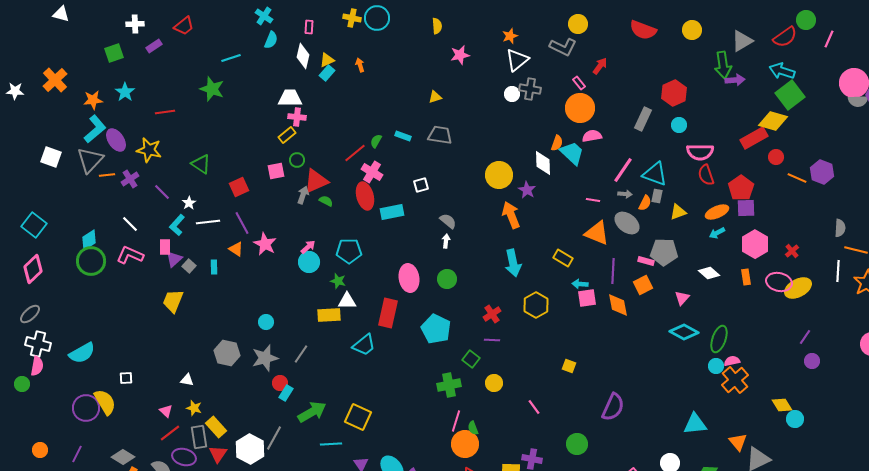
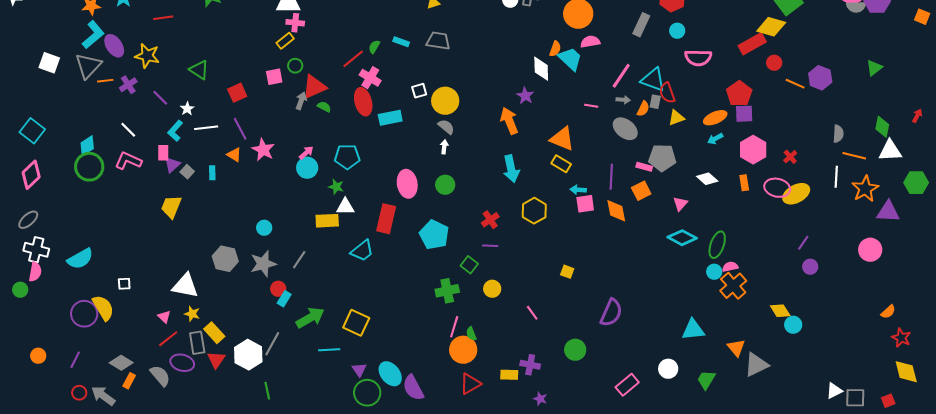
yellow circle: (499, 175) -> (445, 101), moved
red semicircle: (706, 175) -> (667, 93), moved
orange triangle: (597, 233) -> (562, 139), moved
white triangle: (187, 380) -> (185, 286), size x2.0

